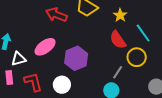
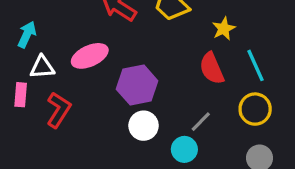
yellow circle: (137, 57) -> (255, 109), moved
red L-shape: (33, 82) -> (59, 110), turned 35
white circle: (62, 85) -> (144, 126), moved

